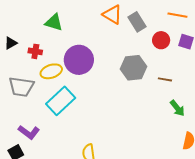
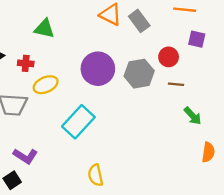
red circle: (161, 40) -> (169, 57), moved
purple circle: (79, 60) -> (98, 69), moved
cyan rectangle: (61, 101) -> (78, 122), moved

